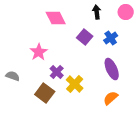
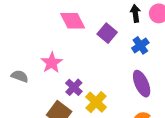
black arrow: (97, 12) -> (135, 13), moved
purple square: (85, 37) -> (107, 33), moved
gray semicircle: (13, 76) -> (20, 76), moved

